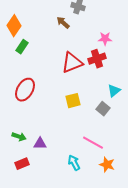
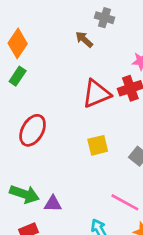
green rectangle: (22, 47) -> (18, 76), moved
green arrow: (19, 137) -> (24, 194), size x1.5

